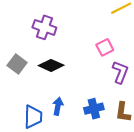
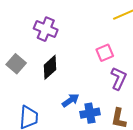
black diamond: (51, 65) -> (50, 67), turned -70
blue arrow: (58, 106) -> (71, 100), moved, turned 42

